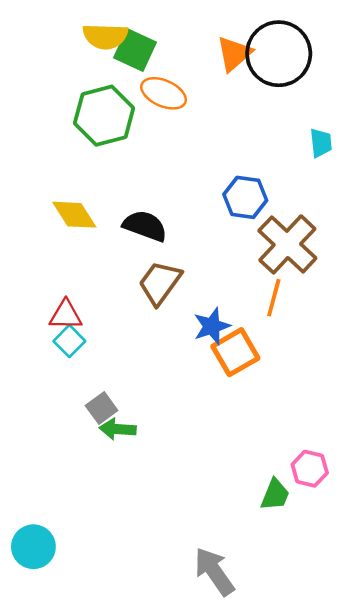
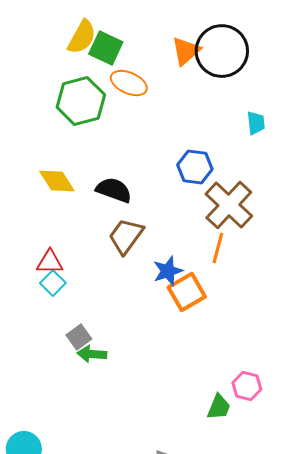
yellow semicircle: (105, 36) -> (82, 37), turned -63

